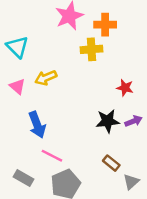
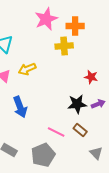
pink line: (52, 156) -> (56, 132), moved
brown rectangle: (111, 163) -> (80, 130), moved
gray triangle: (131, 182) -> (96, 153), turned -32

